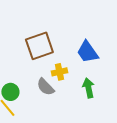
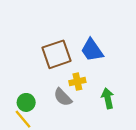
blue trapezoid: (87, 52) -> (92, 50), moved

